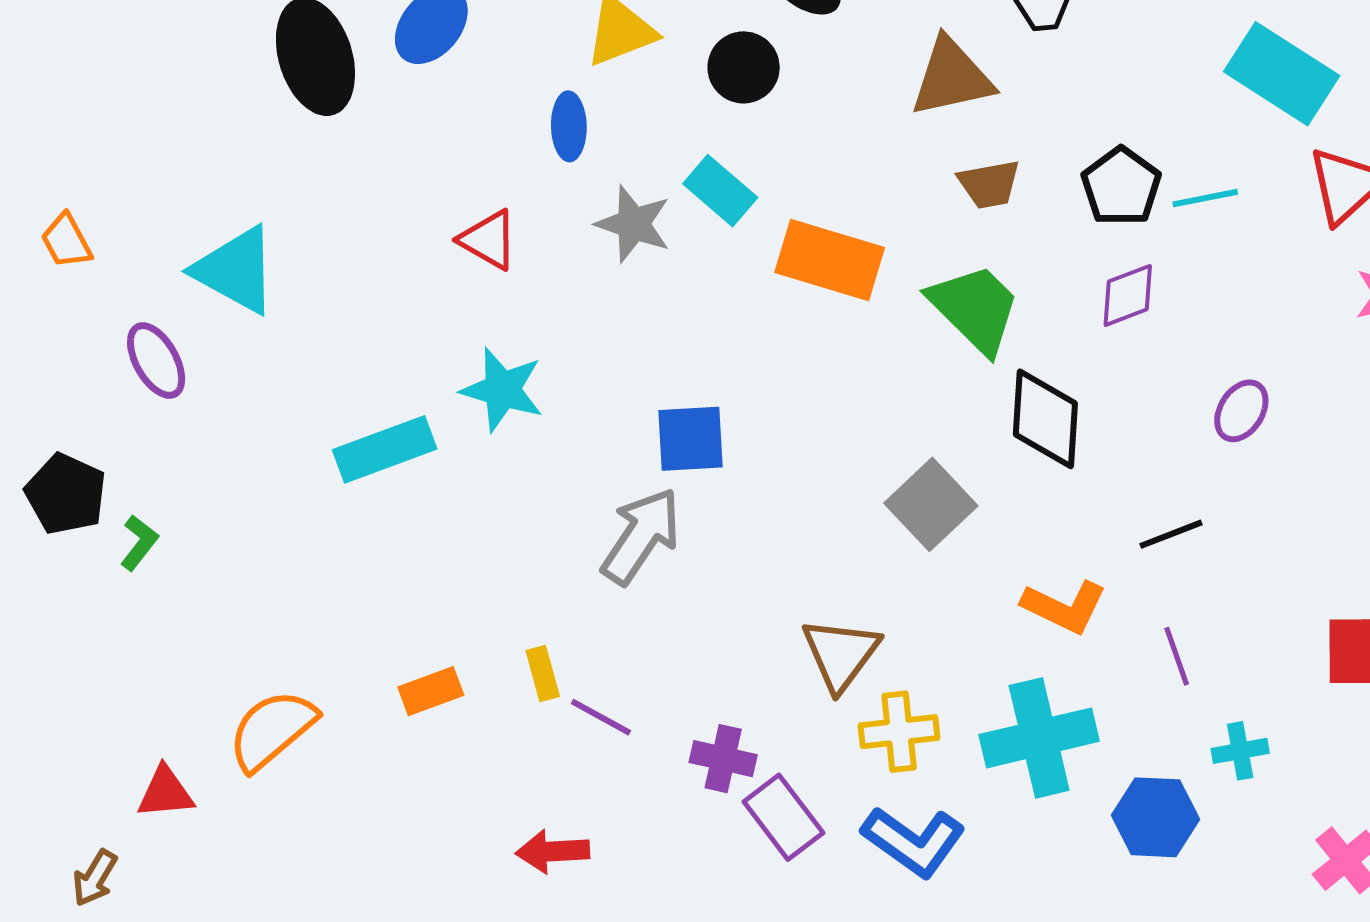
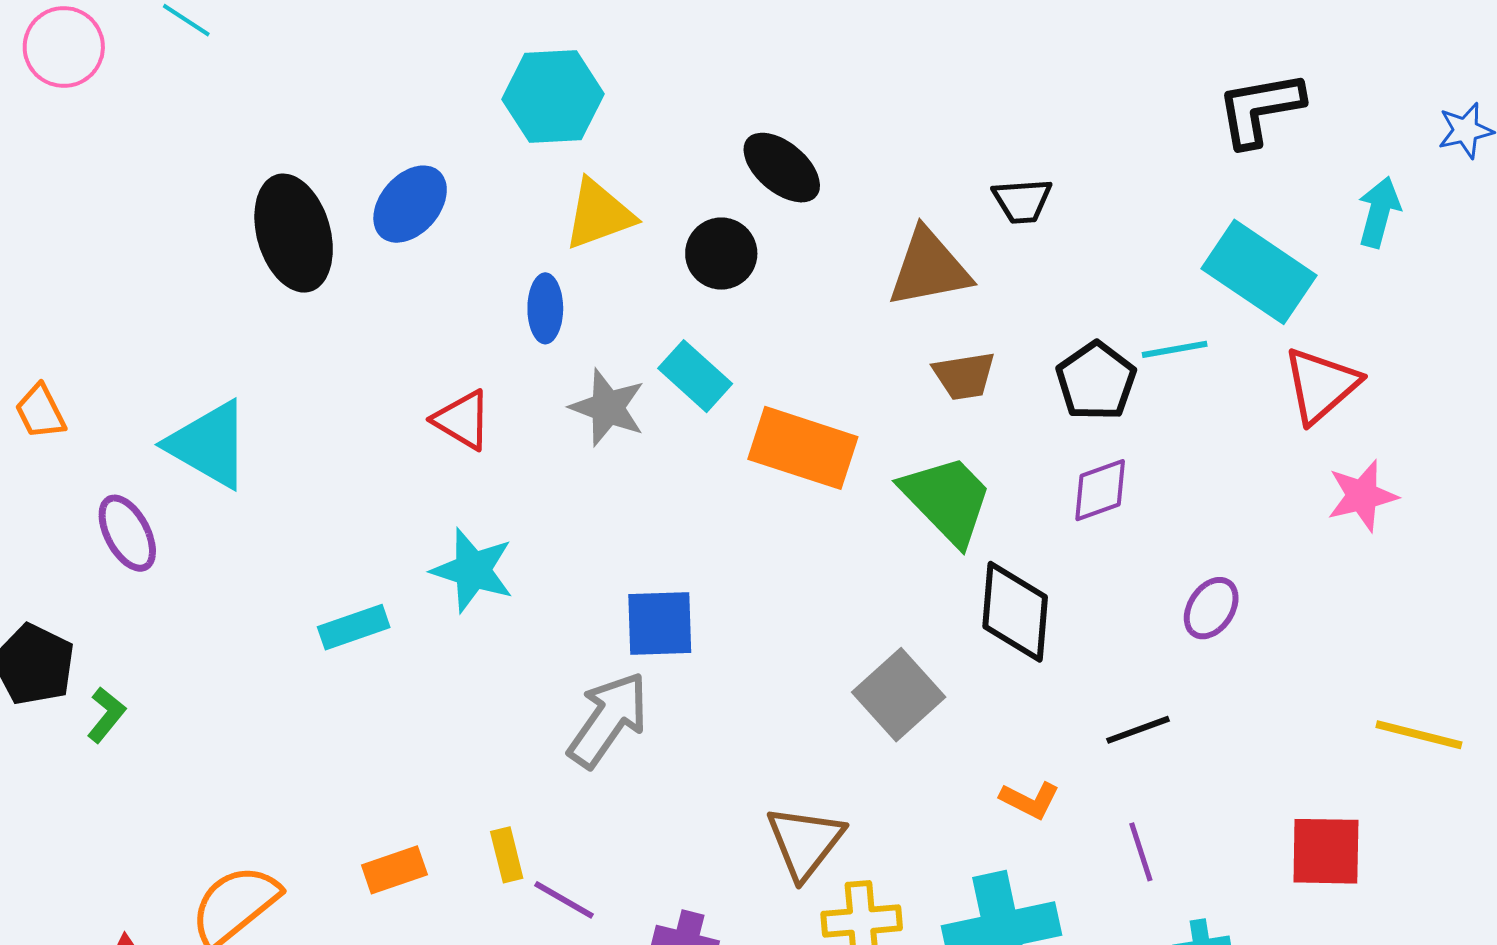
cyan line: (1205, 198) -> (1175, 349), moved
cyan rectangle: (385, 449) -> (354, 627), size x0.7
orange L-shape: (1064, 607) -> (1030, 800), size x0.7

